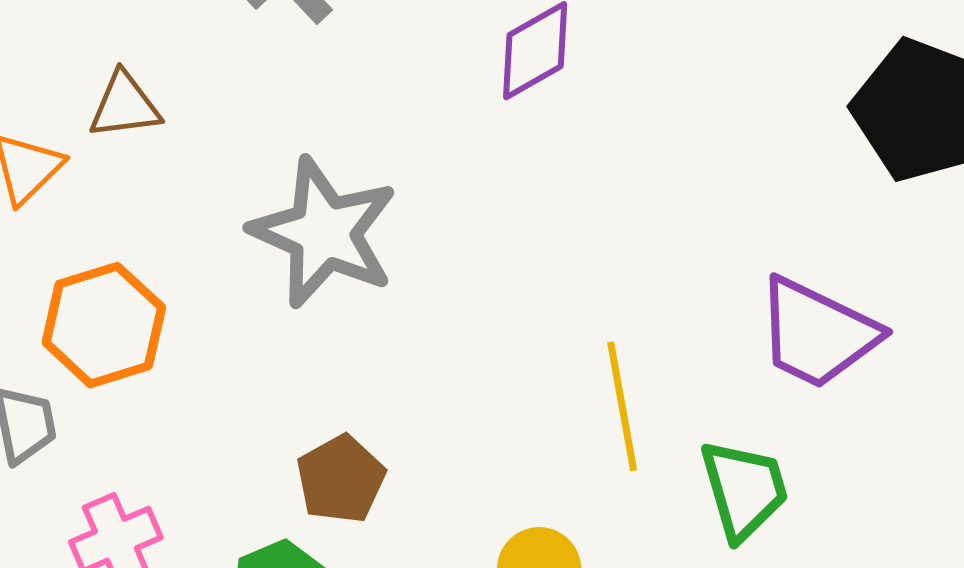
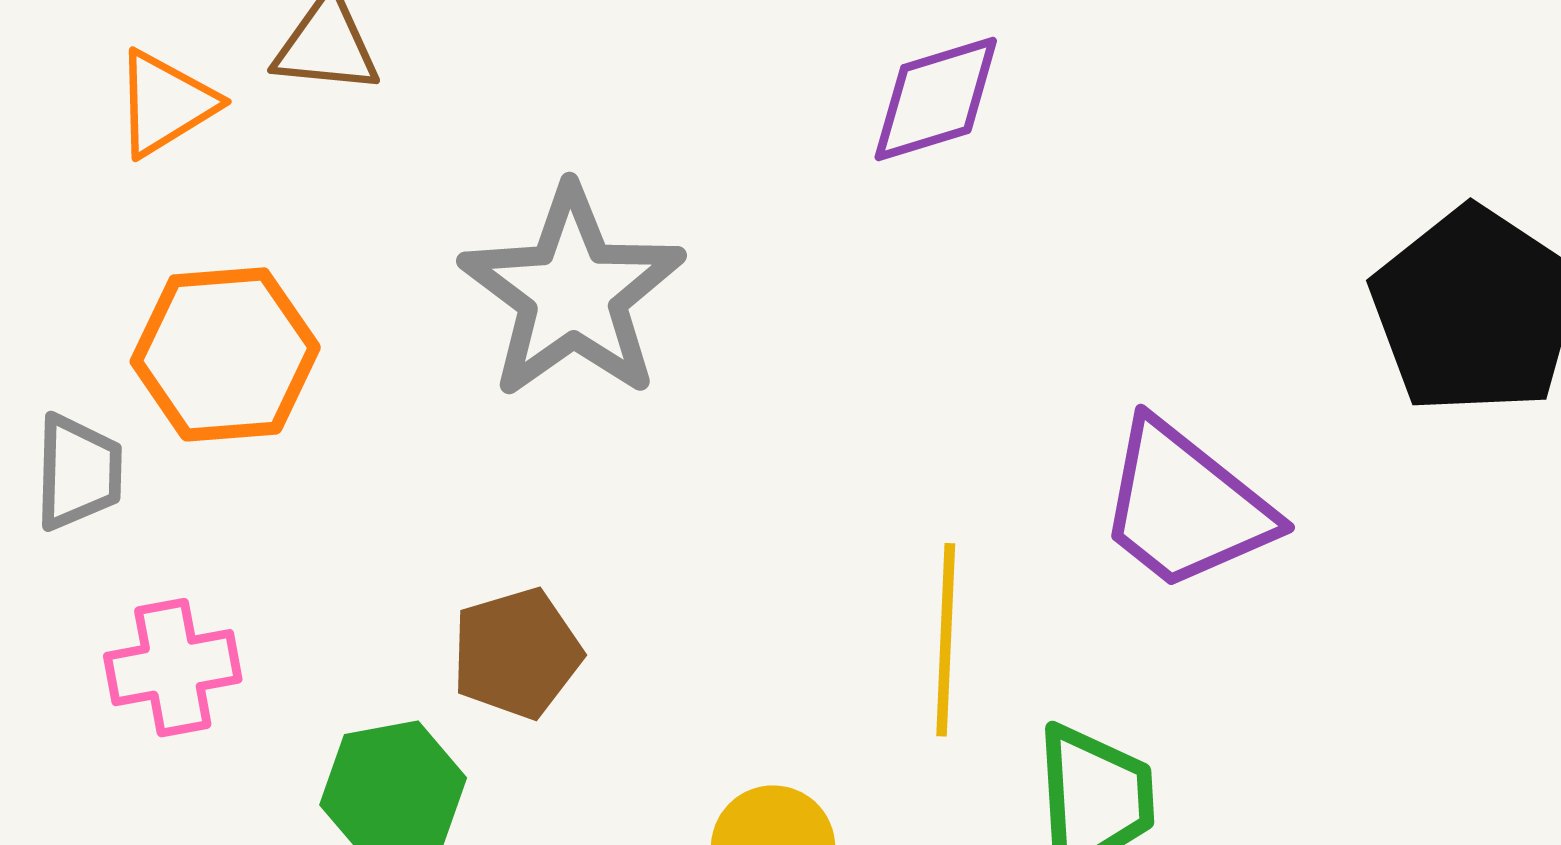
purple trapezoid: (817, 333) -> (1185, 506), moved

